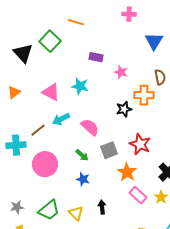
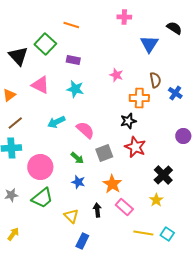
purple rectangle: (96, 57) -> (73, 60), moved
pink triangle: (51, 92) -> (40, 85), moved
black star: (124, 109) -> (128, 121), moved
brown line: (38, 130) -> (15, 123), moved
orange star: (127, 172) -> (112, 184), moved
pink rectangle: (138, 195) -> (124, 207), moved
gray star: (17, 207) -> (11, 195), moved
green trapezoid: (49, 210) -> (42, 198), moved

